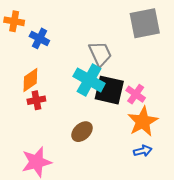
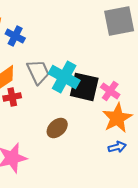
gray trapezoid: (100, 54) -> (38, 72), moved

